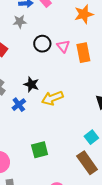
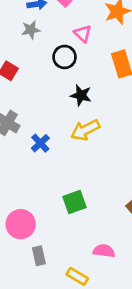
pink triangle: (63, 46) -> (83, 34), moved
black star: (31, 84) -> (81, 95), moved

